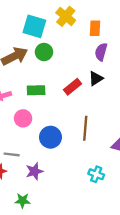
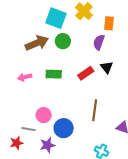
purple semicircle: (101, 52) -> (99, 42), moved
black triangle: (96, 78) -> (107, 67), turned -40
pink circle: (23, 118) -> (44, 115), moved
blue circle: (50, 137) -> (64, 128), moved

